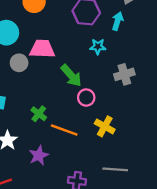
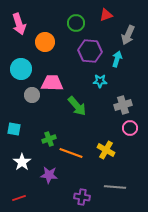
pink circle: (86, 98) -> (130, 128), moved
green cross: (39, 114) -> (49, 139), turned 32
purple star: (39, 155) -> (49, 175), turned 30

